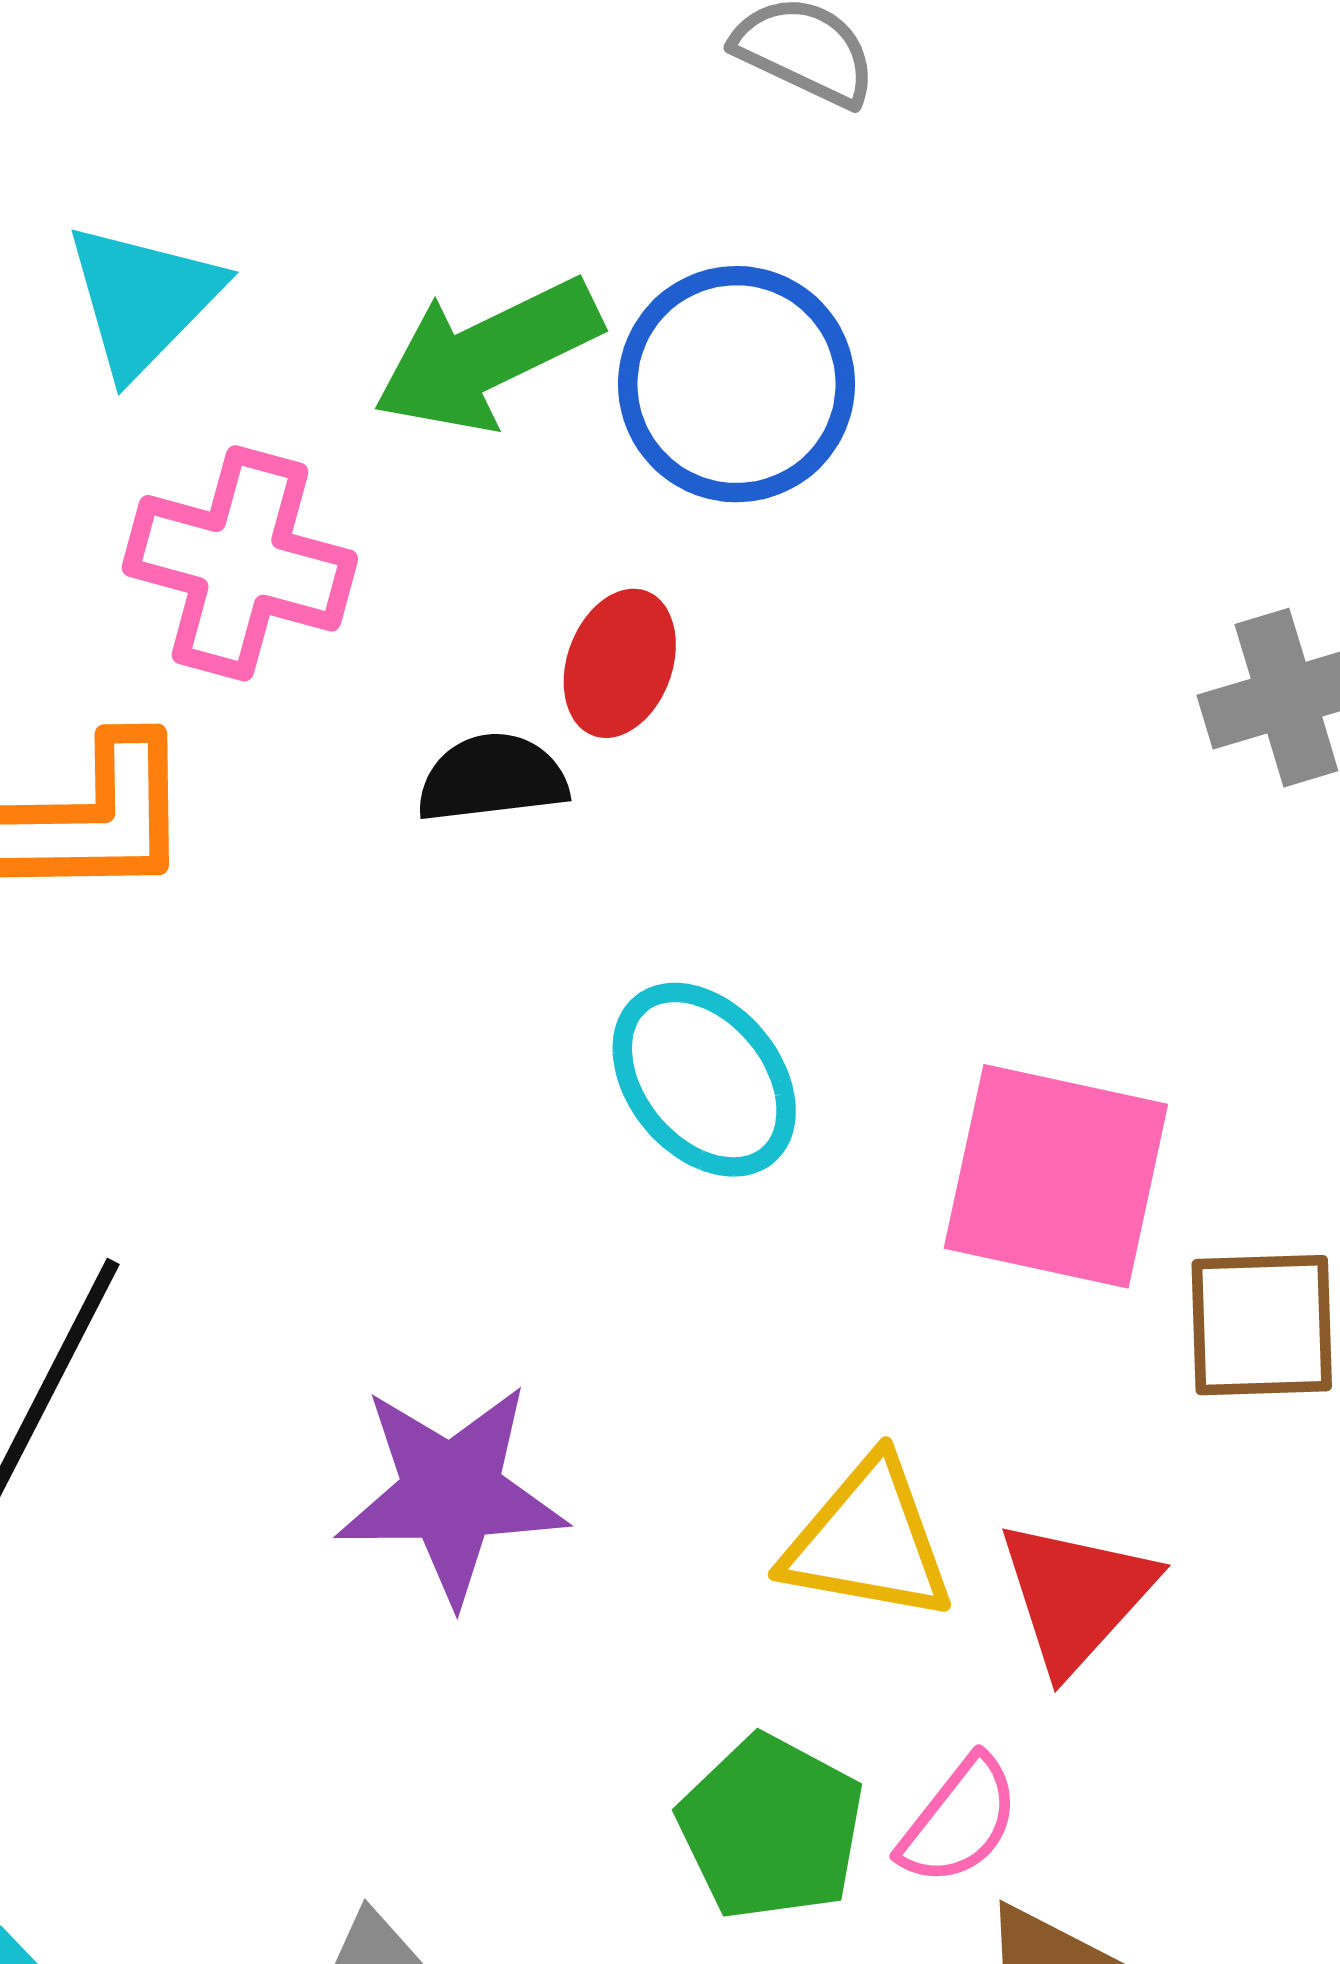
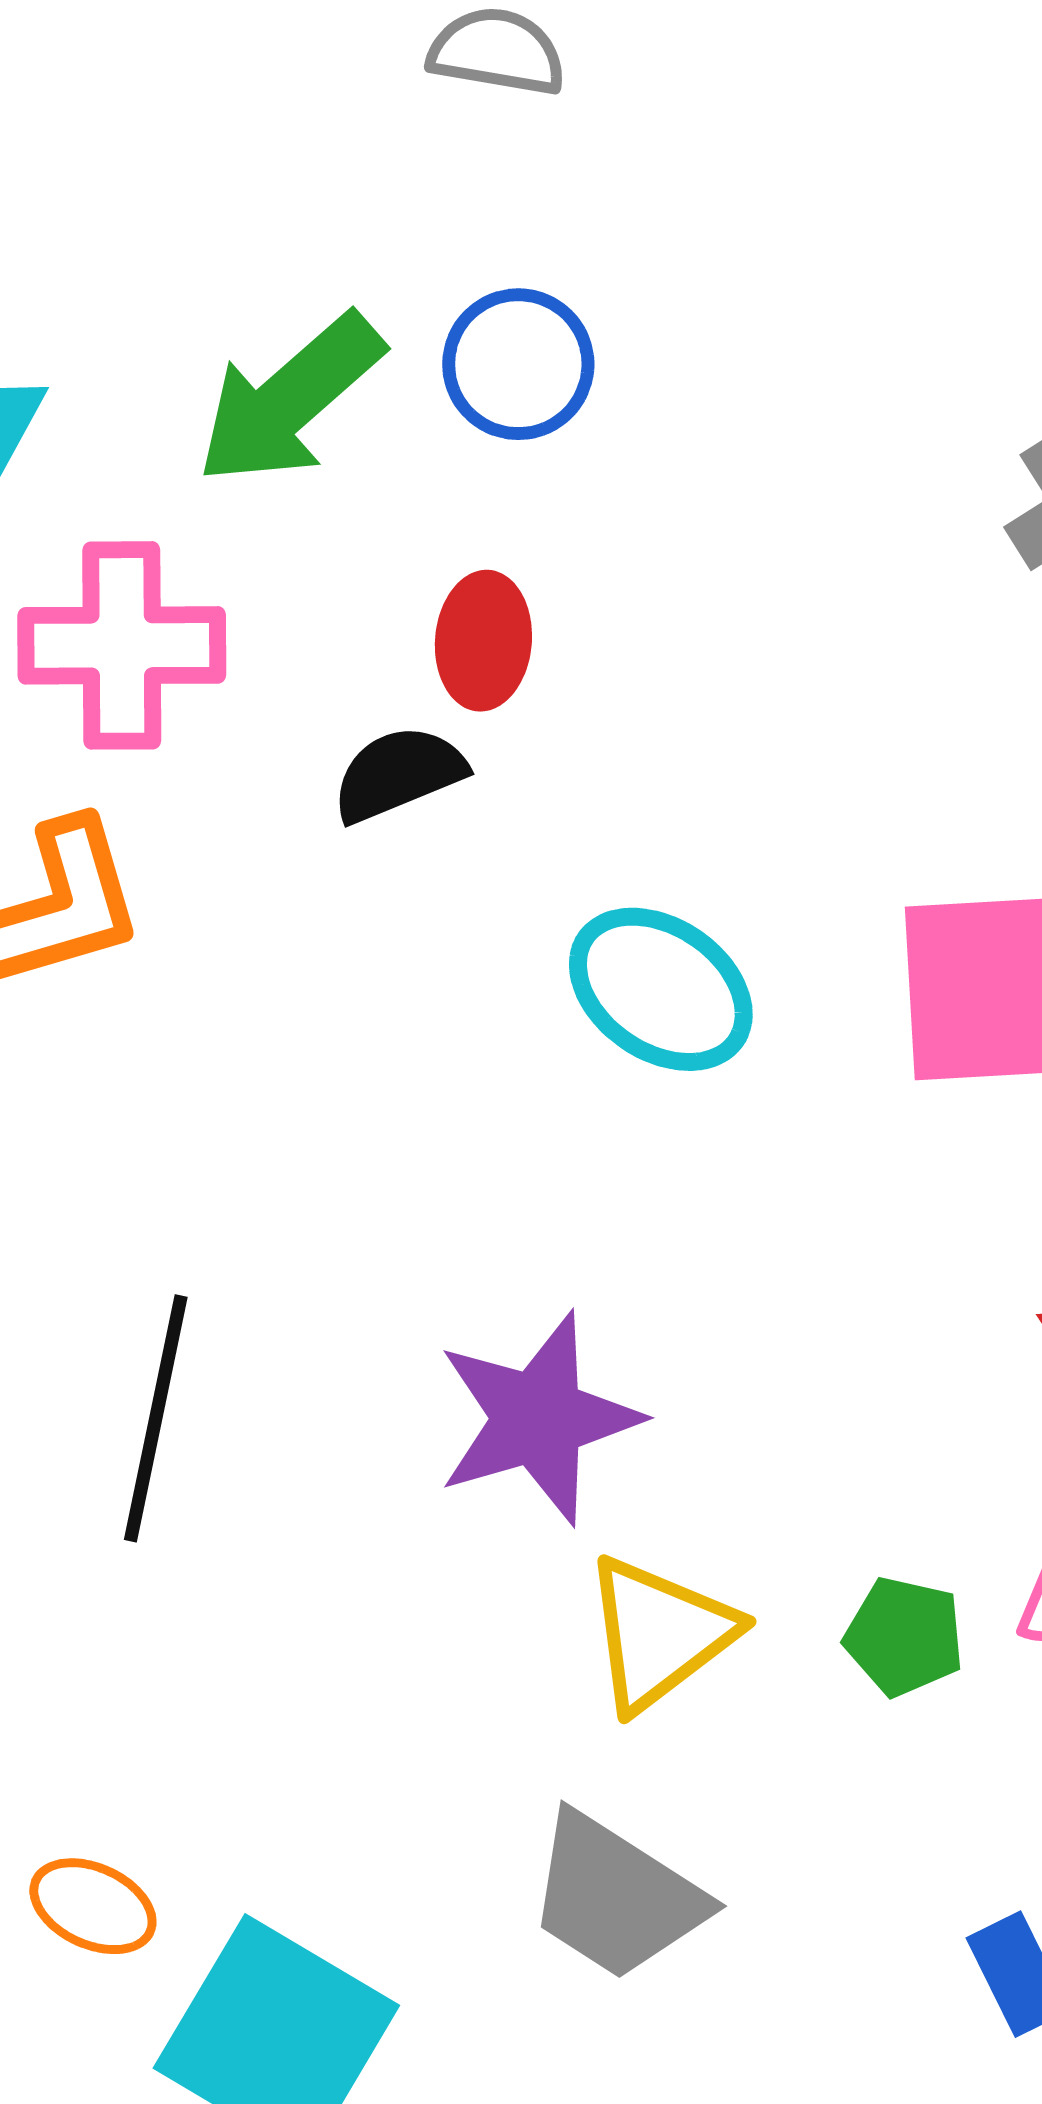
blue circle: (736, 384) -> (518, 364), size x0.7
yellow triangle: (868, 1541) -> (659, 1633), moved, turned -32
green pentagon: (771, 1828) -> (904, 1637), size x0.7

